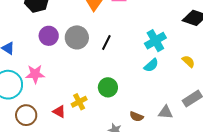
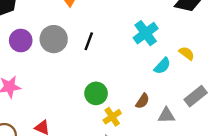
cyan semicircle: (151, 65) -> (162, 66), moved
yellow cross: (79, 102) -> (112, 117), moved
brown semicircle: (136, 117) -> (143, 101), moved, turned -72

